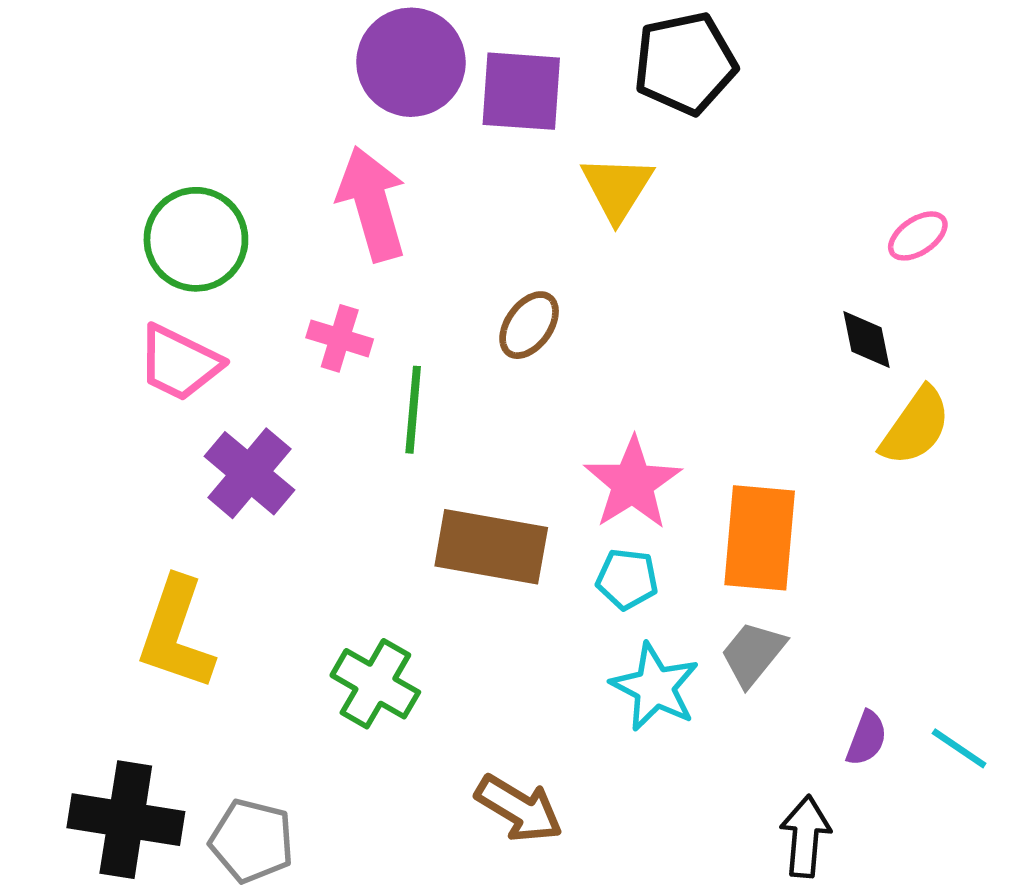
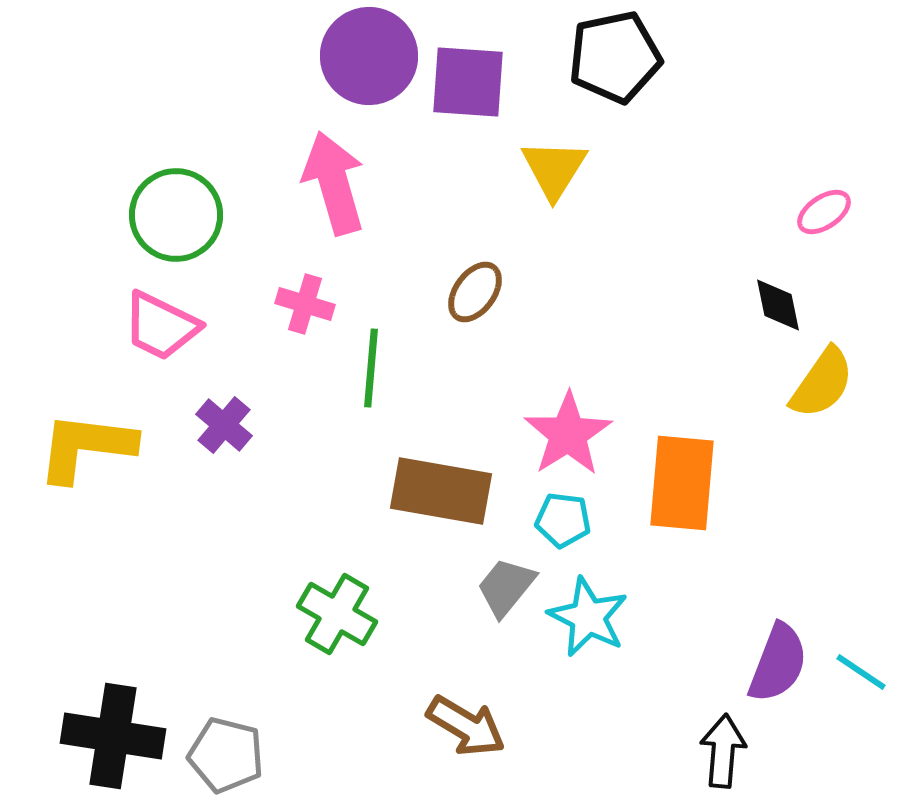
purple cross: (249, 473) -> (224, 425), size x0.7
yellow L-shape: (176, 634) -> (86, 447), moved, turned 78
gray trapezoid: (753, 654) -> (506, 587), moved
purple semicircle: (867, 738) -> (778, 663), size x1.6

